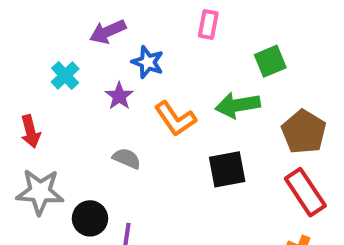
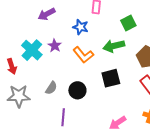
blue star: (148, 62) -> (81, 27), moved
cyan cross: (65, 75) -> (32, 50), moved, size x1.5
gray semicircle: (127, 158) -> (51, 88), moved, turned 104
black circle: (90, 218) -> (77, 90), moved

